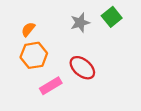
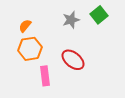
pink rectangle: (51, 86) -> (45, 76), turned -66

